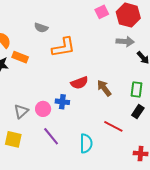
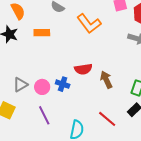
orange L-shape: (63, 47) -> (89, 23), moved, turned 50
orange rectangle: (20, 57) -> (42, 33), moved, turned -35

